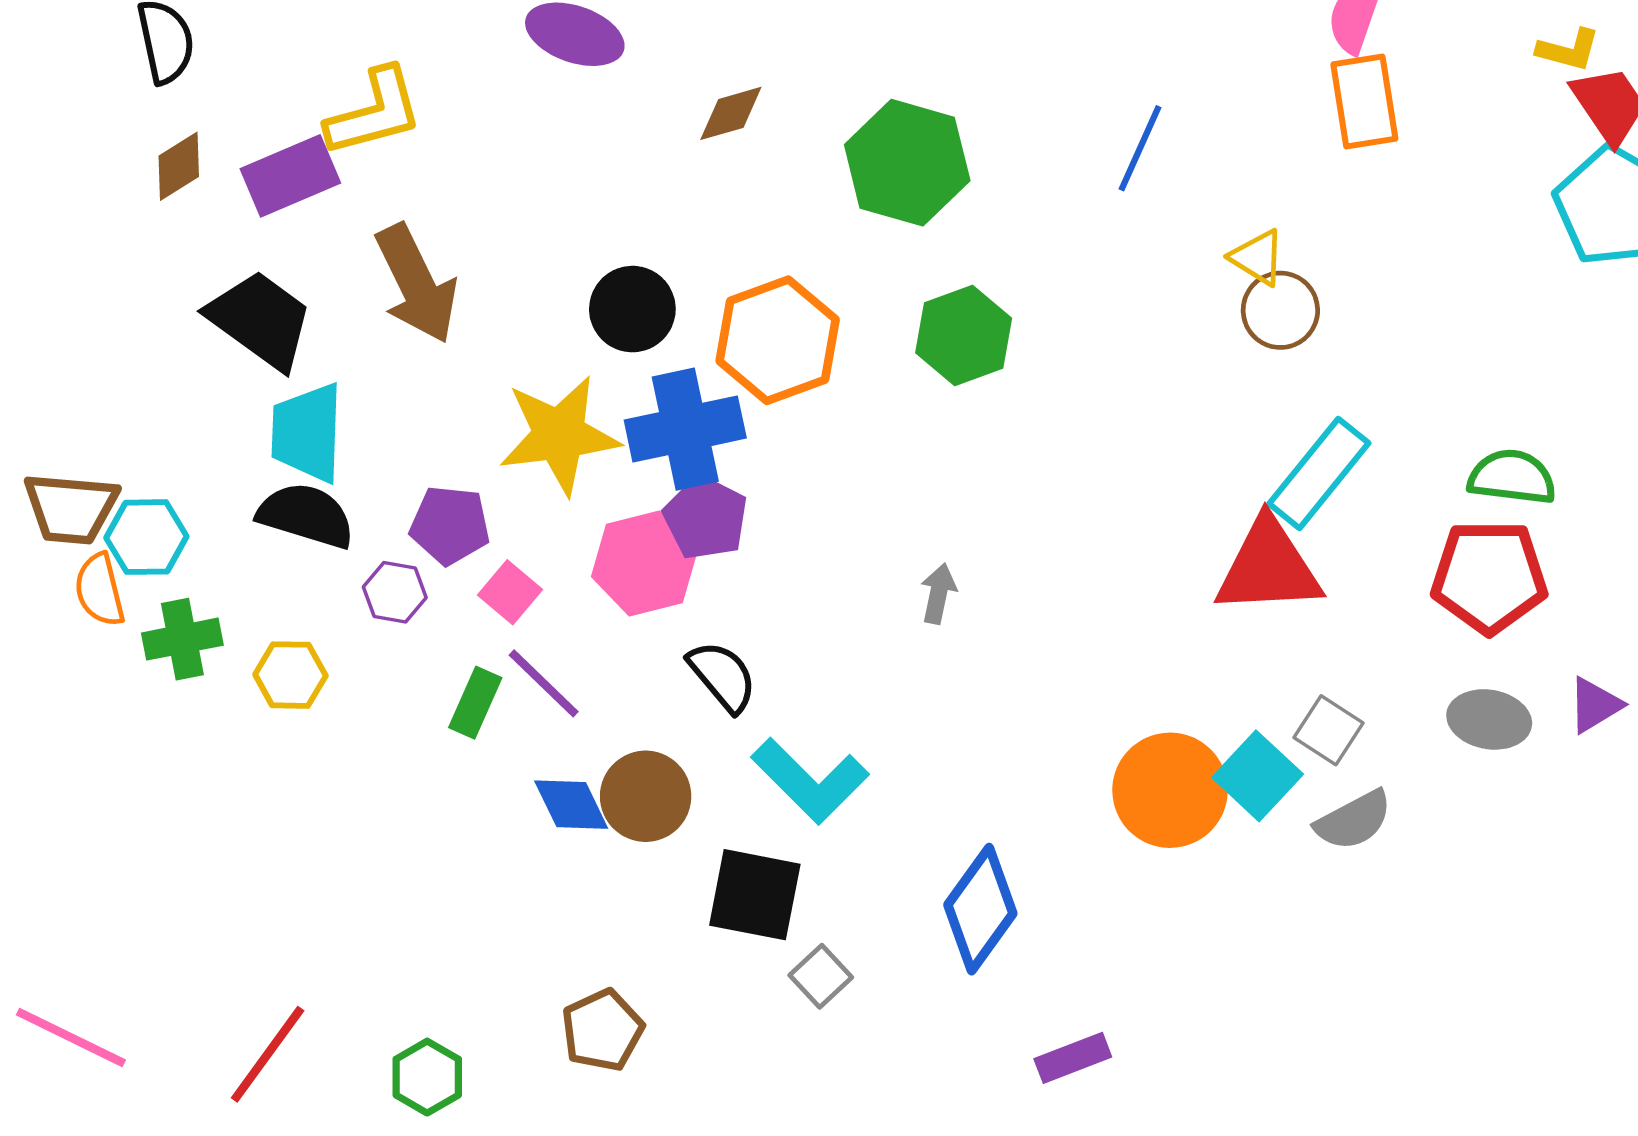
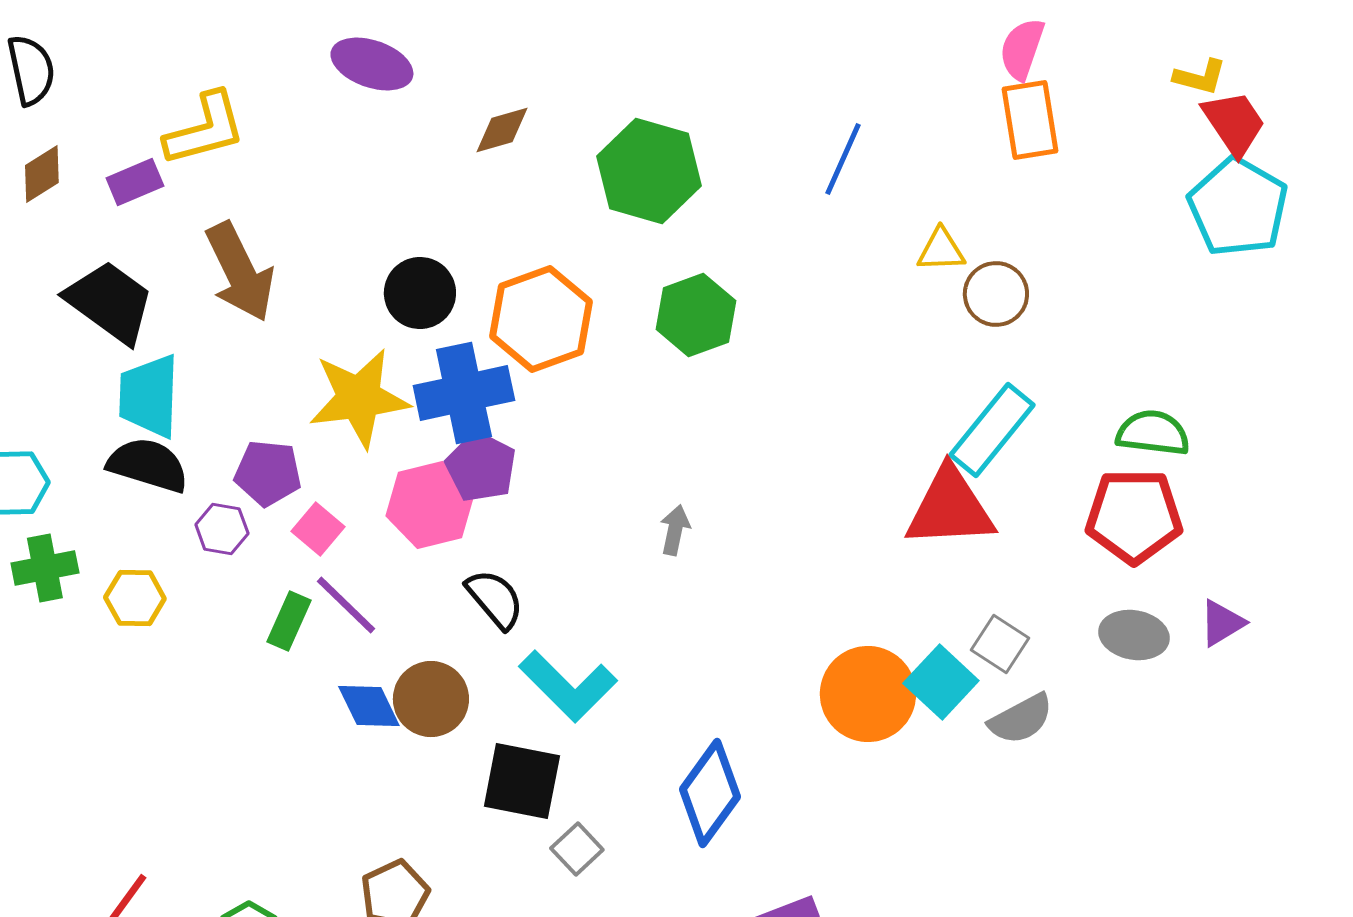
purple rectangle: (290, 176) -> (135, 182), size x0.7
yellow triangle: (1258, 257) -> (941, 250), turned -34
brown circle: (1280, 310) -> (996, 294), moved

